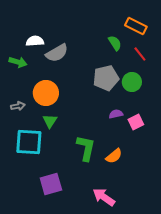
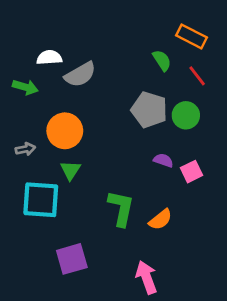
gray pentagon: (106, 78) -> (149, 110), turned 30
purple semicircle: (116, 114) -> (163, 160), turned 32
pink arrow: (104, 197) -> (146, 277), turned 35

